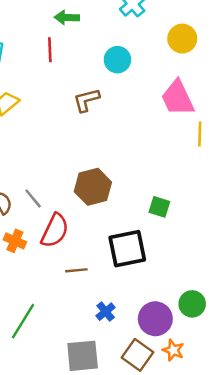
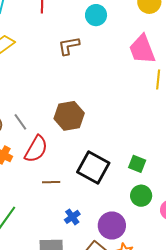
green square: (159, 207) -> (137, 164), moved
black square: (127, 249) -> (93, 168), turned 36
green circle: (192, 304) -> (141, 196), moved

